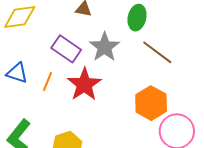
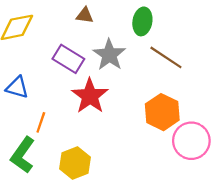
orange line: (47, 81) -> (41, 122), moved

